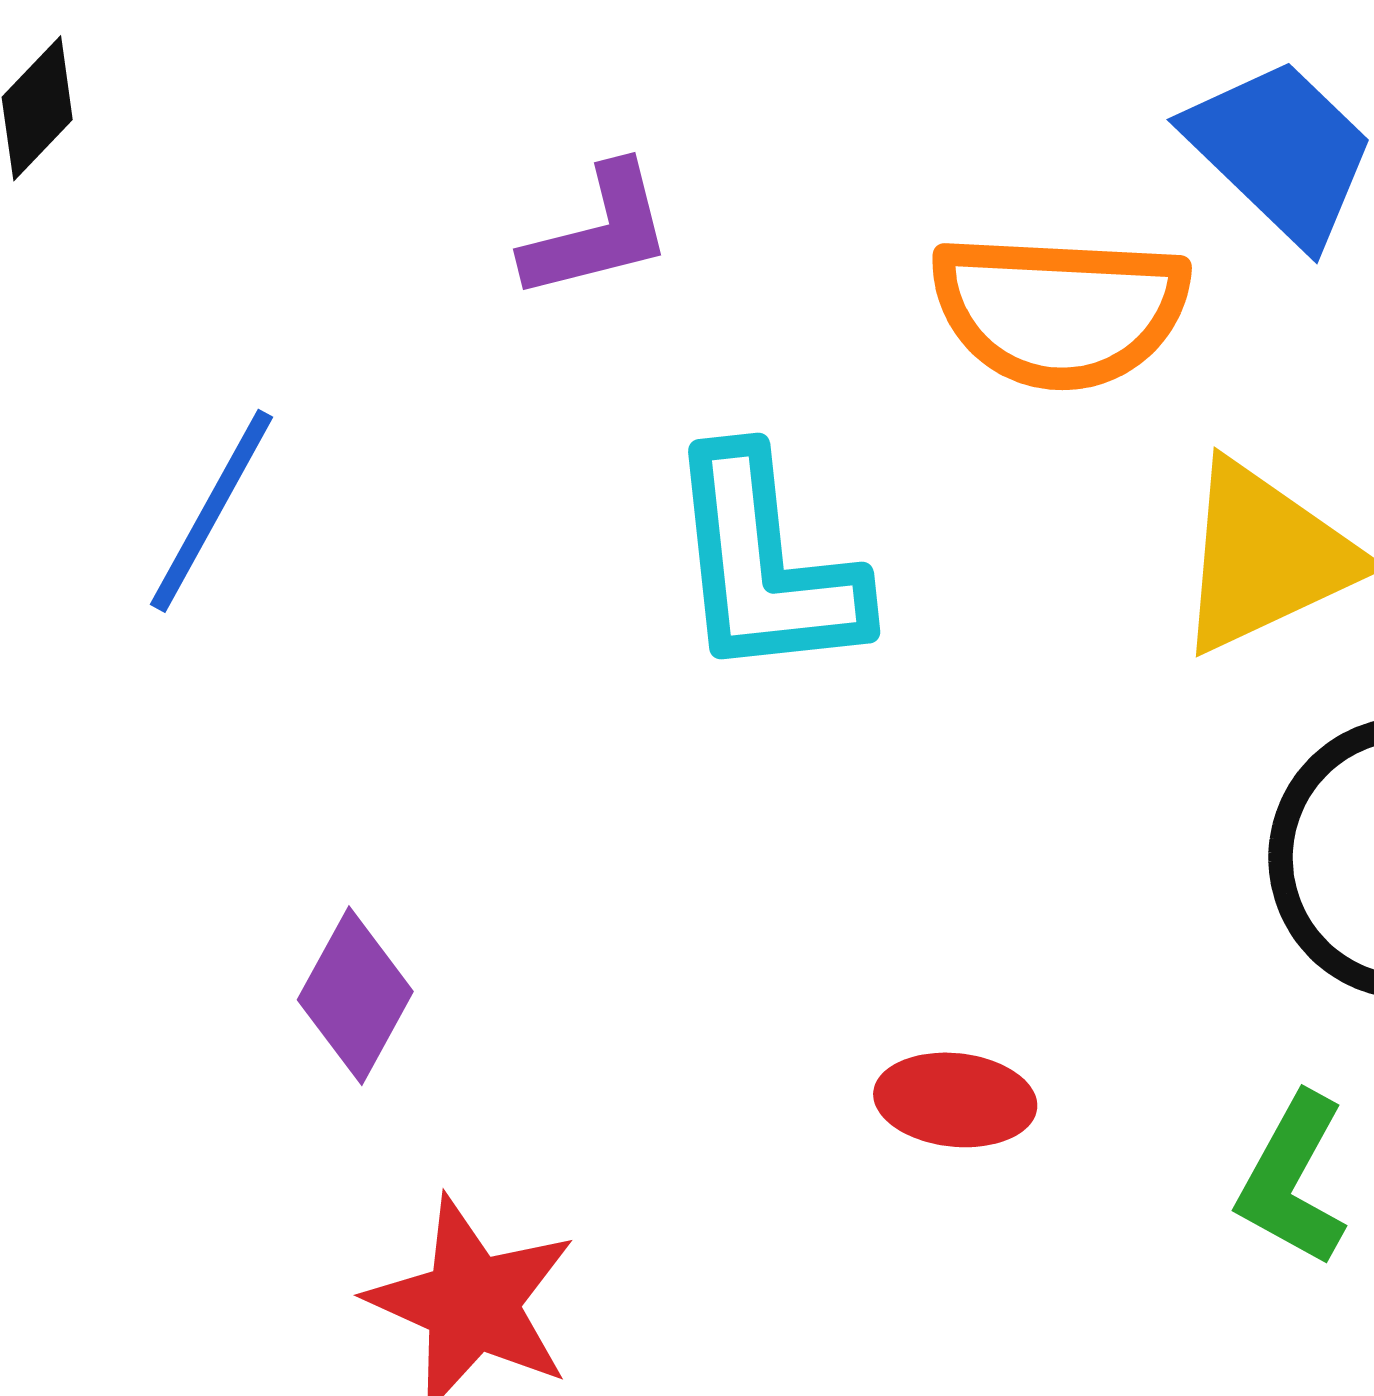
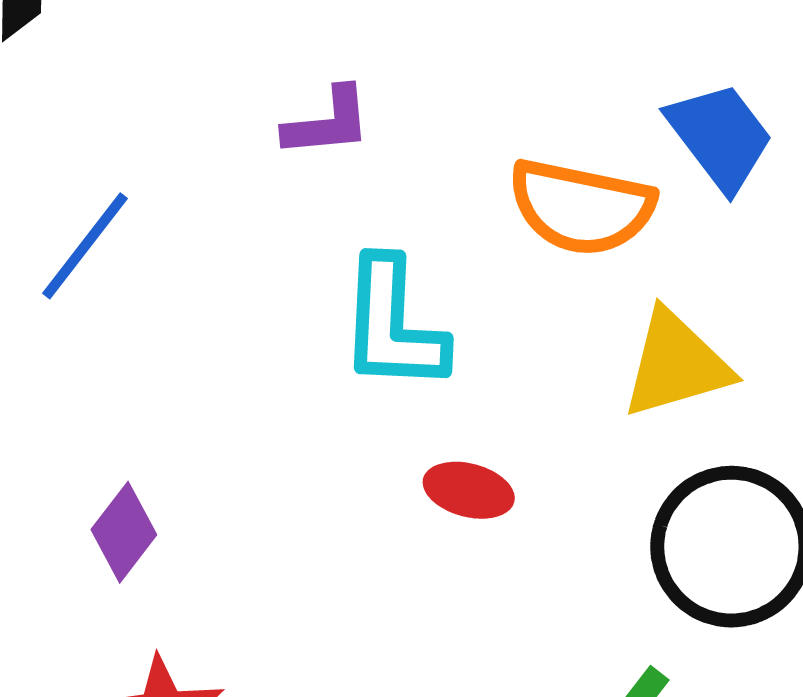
red ellipse: (955, 1100) -> (469, 490), moved

